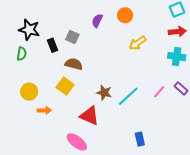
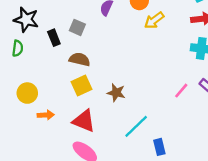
yellow arrow: (137, 43) -> (154, 20), moved
yellow square: (65, 86) -> (82, 85), moved, turned 30
cyan line: (128, 96) -> (136, 126), moved
red triangle: (89, 116) -> (84, 121), moved

